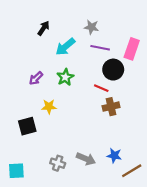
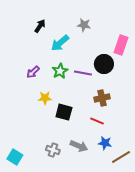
purple line: (100, 48) -> (83, 73), moved
red line: (101, 88) -> (97, 121), moved
black square: (27, 126) -> (64, 112), moved, turned 30
cyan square: (16, 171) -> (15, 157), turned 35

